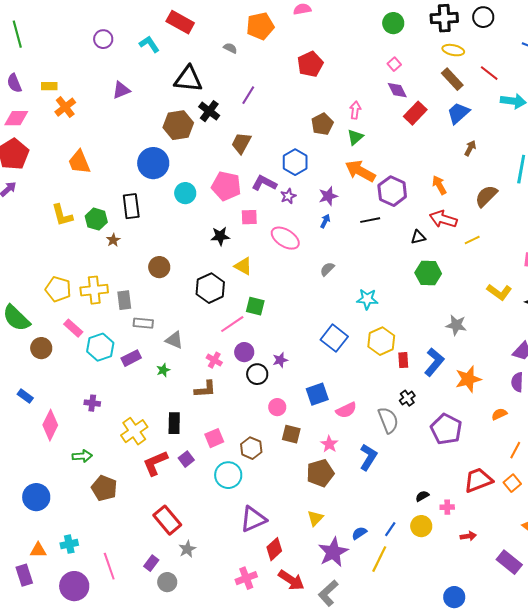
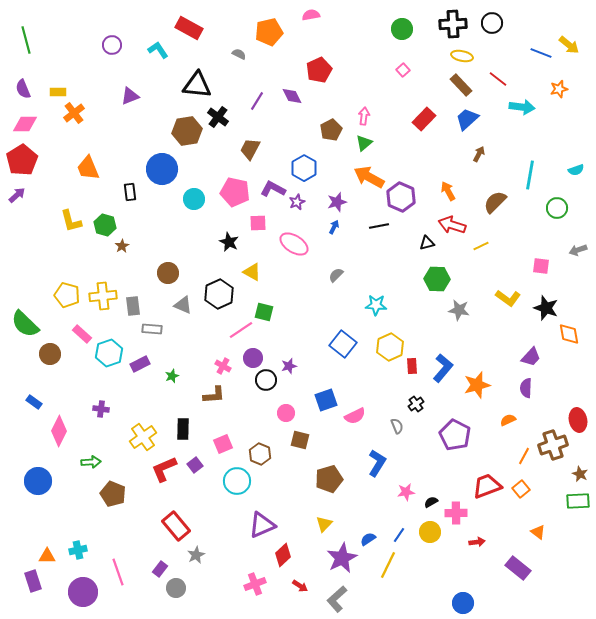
purple diamond: (397, 90) -> (292, 96), moved
black rectangle: (131, 206) -> (130, 192), moved, size x0.7
black star: (220, 236) -> (229, 242), turned 30
gray star: (456, 325) -> (459, 310), moved
gray triangle: (174, 340) -> (183, 305), moved
gray semicircle: (388, 420) -> (397, 426), size x0.6
pink star: (329, 444) -> (406, 492), moved, turned 30
blue circle: (36, 497) -> (38, 481), moved
pink cross: (447, 507) -> (456, 513), size x1.5
red arrow: (291, 580) -> (300, 586), size x0.6

